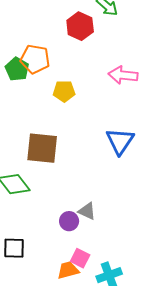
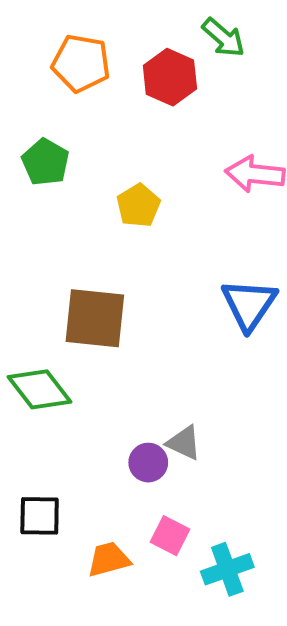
orange pentagon: (35, 59) -> (81, 63), moved
yellow pentagon: (64, 91) -> (138, 206), turned -30
orange trapezoid: (68, 270) -> (109, 559), moved

